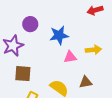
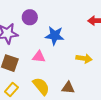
pink triangle: (70, 57) -> (39, 57), moved

